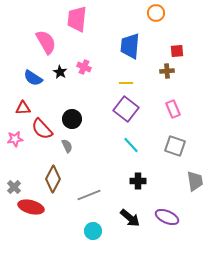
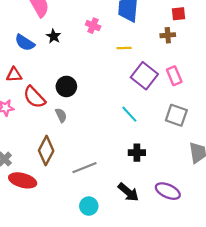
pink cross: (84, 67) -> (93, 26), moved
purple square: (126, 109) -> (144, 76), moved

